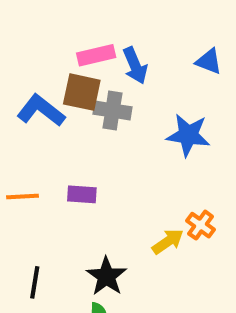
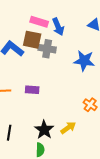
pink rectangle: (96, 55) -> (39, 22), turned 30
yellow arrow: (168, 241) -> (68, 128), moved

